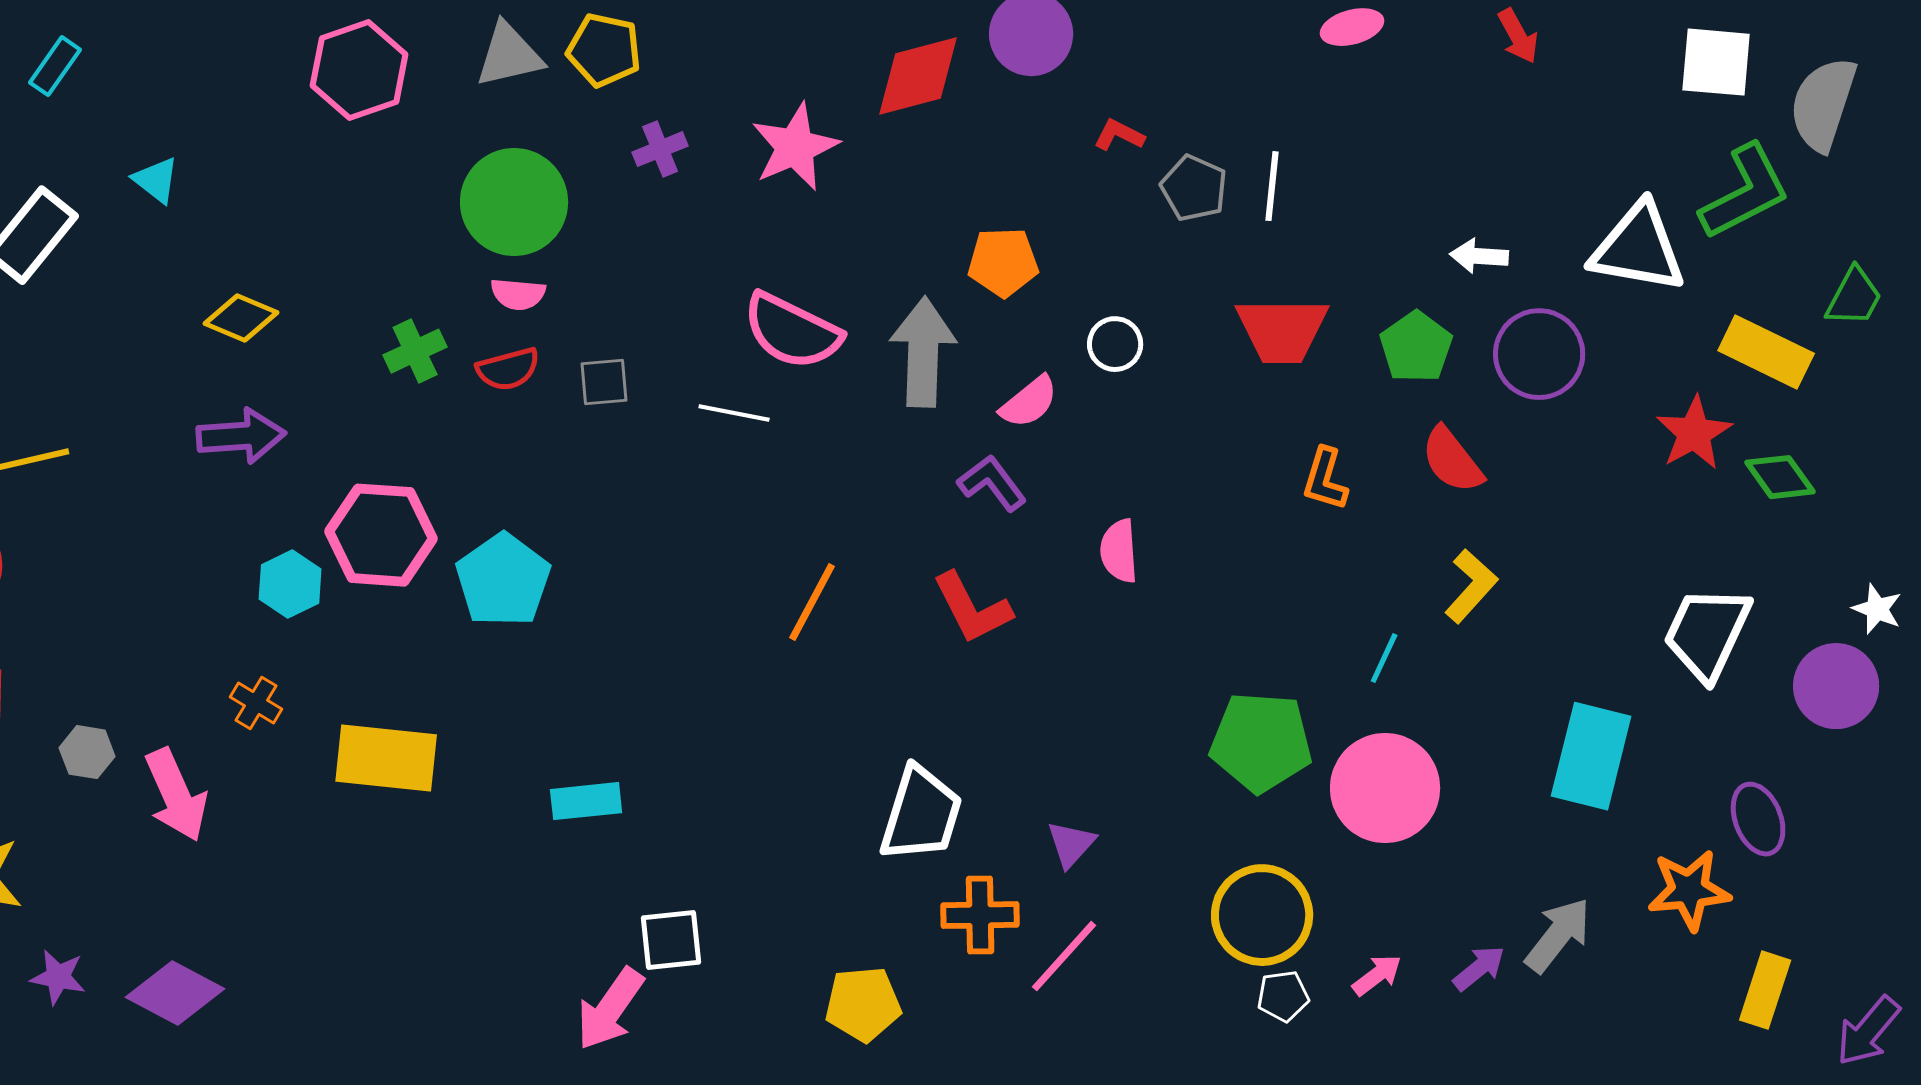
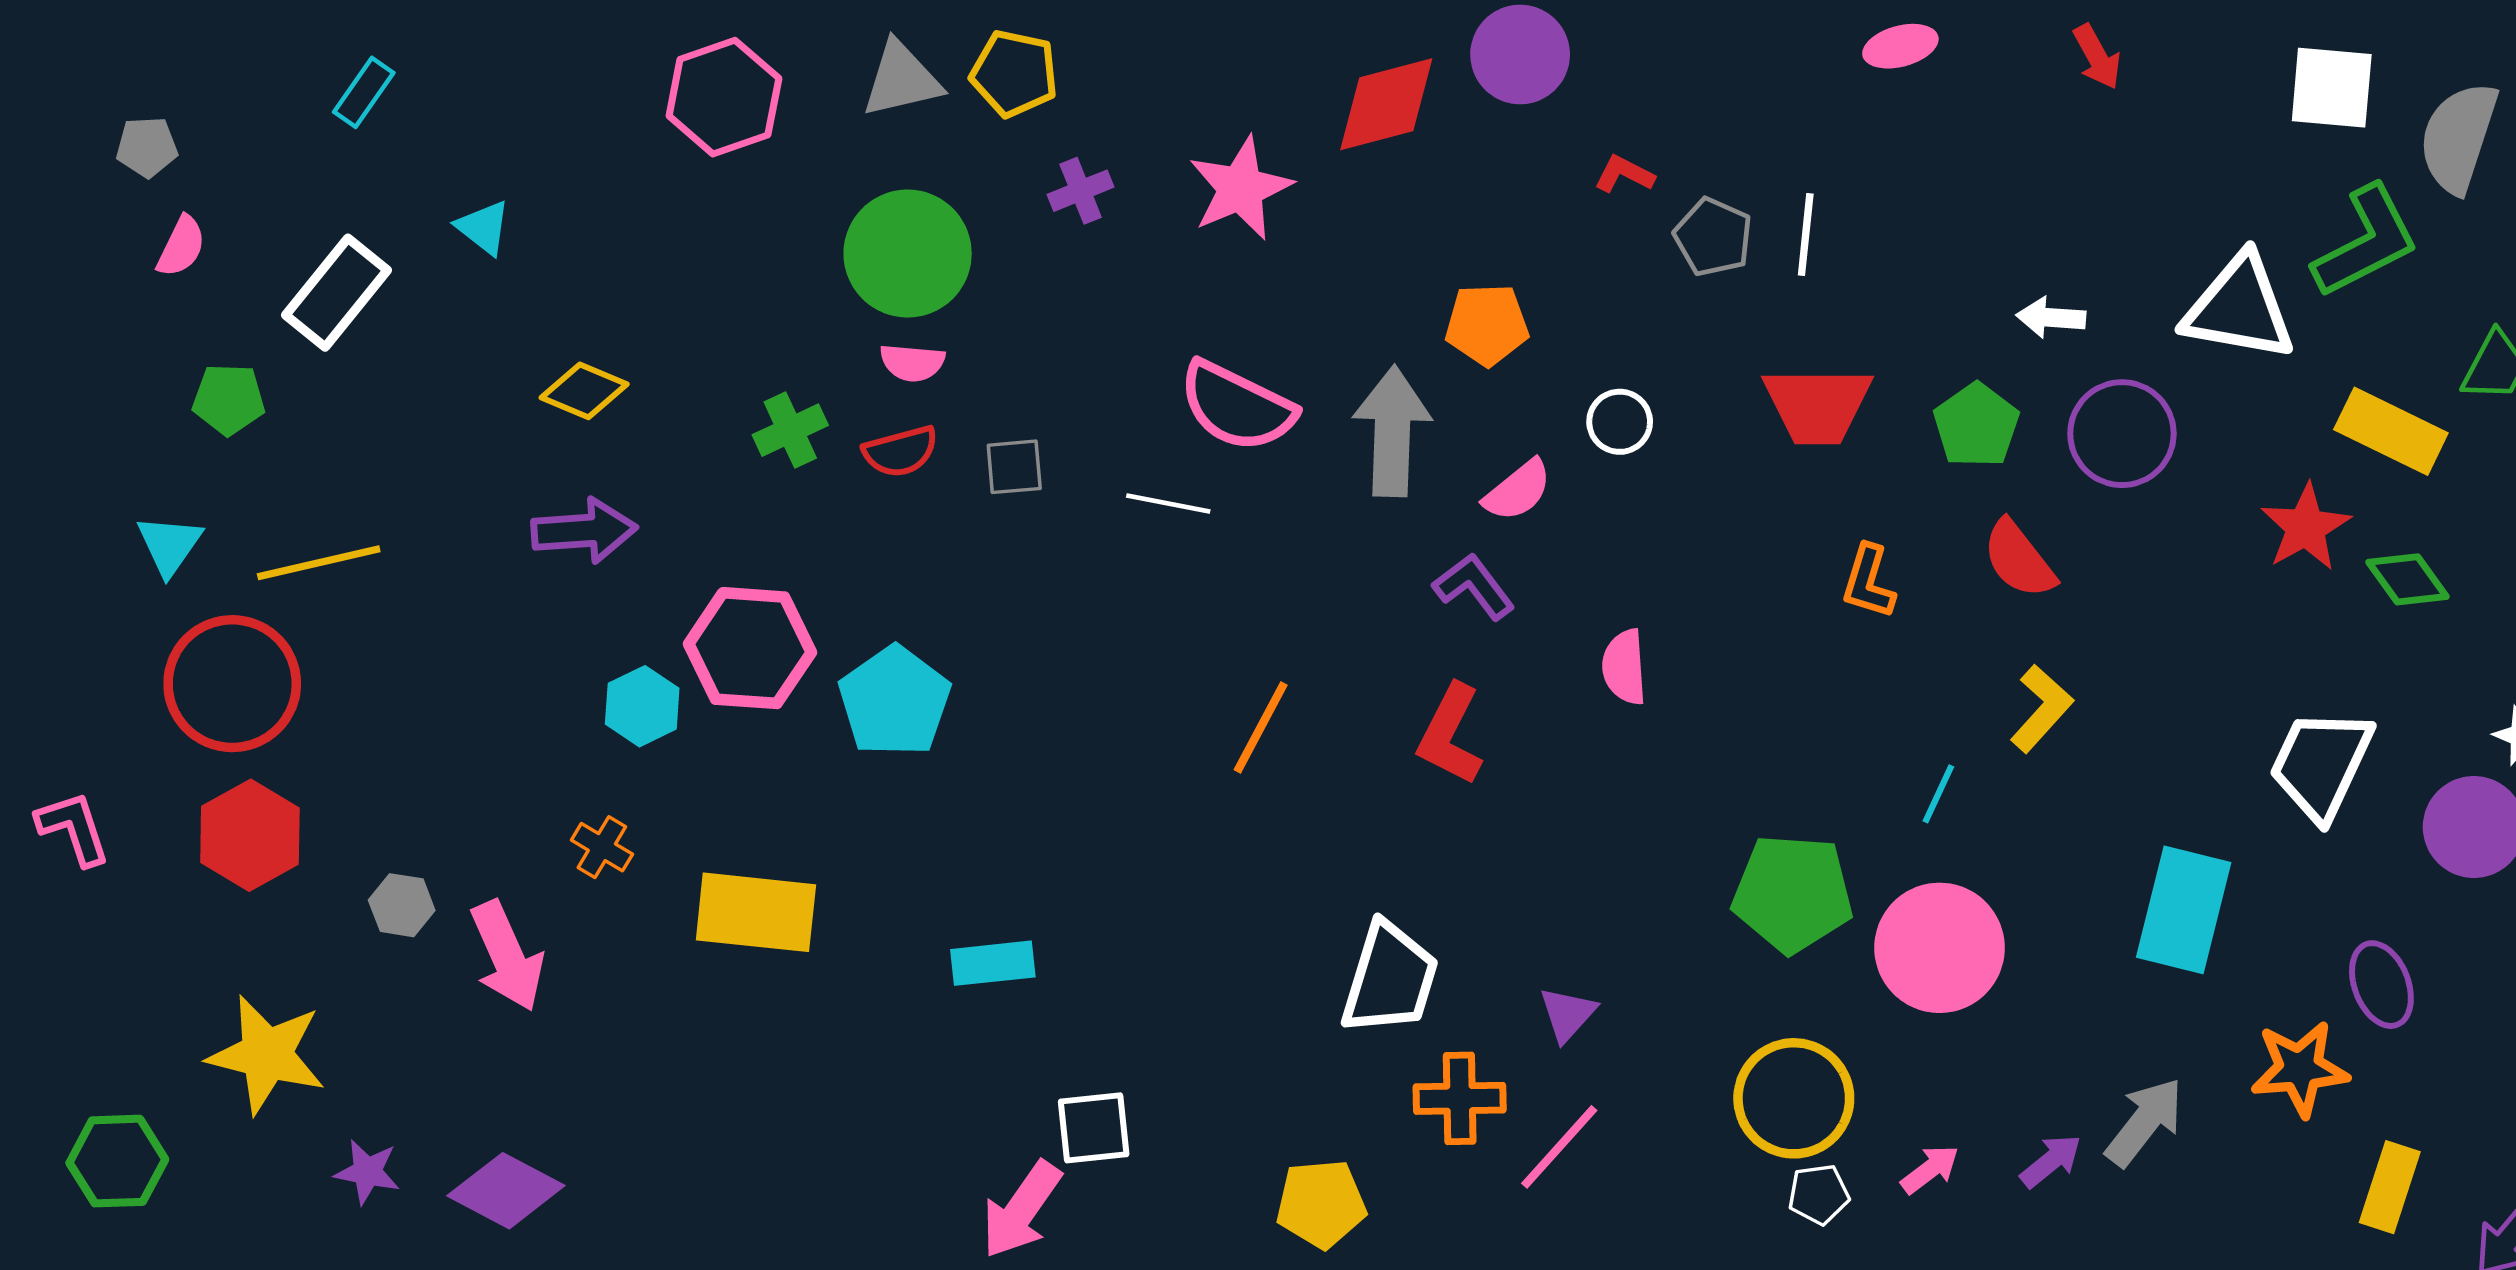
red L-shape: (972, 608) -> (1450, 735), turned 54

